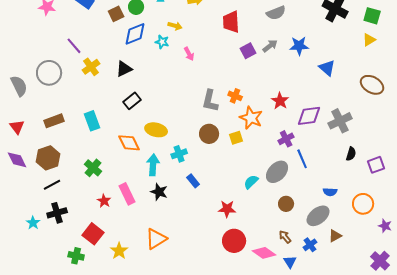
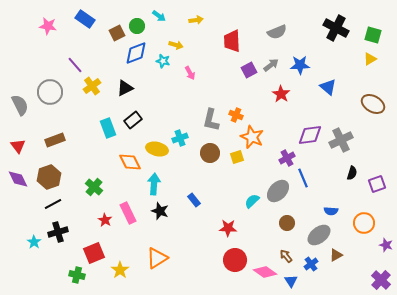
red star: (280, 101) -> (281, 94), moved
cyan rectangle: (92, 121) -> (108, 128), moved
cyan cross: (179, 154) -> (180, 138), moved
red square: (93, 234) -> (94, 253), turned 30

